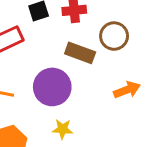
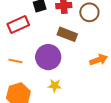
brown circle: (114, 36) -> (89, 12), moved

